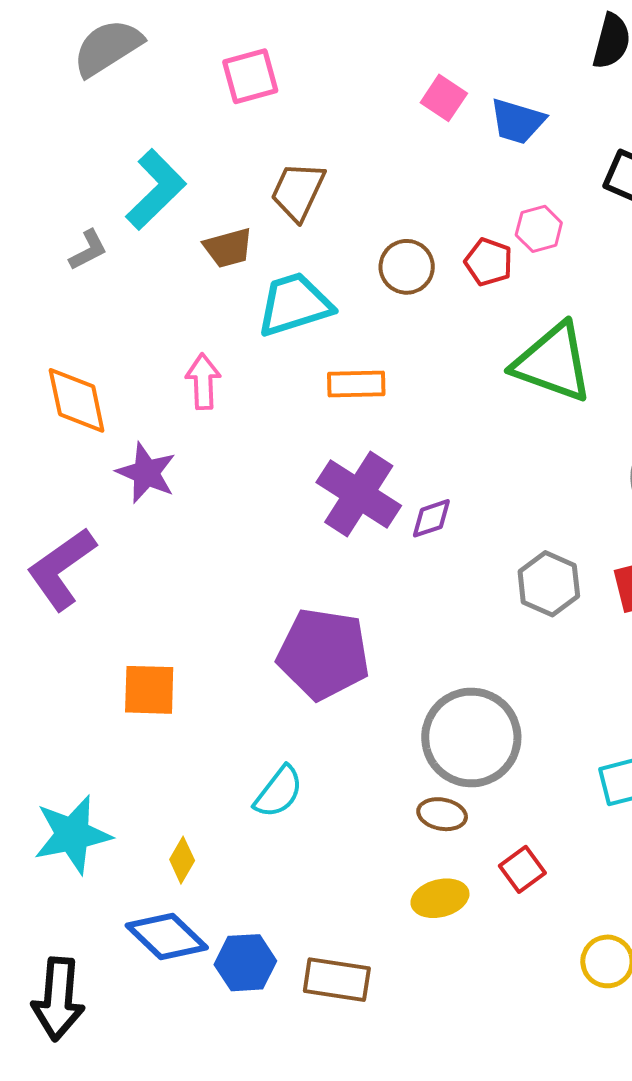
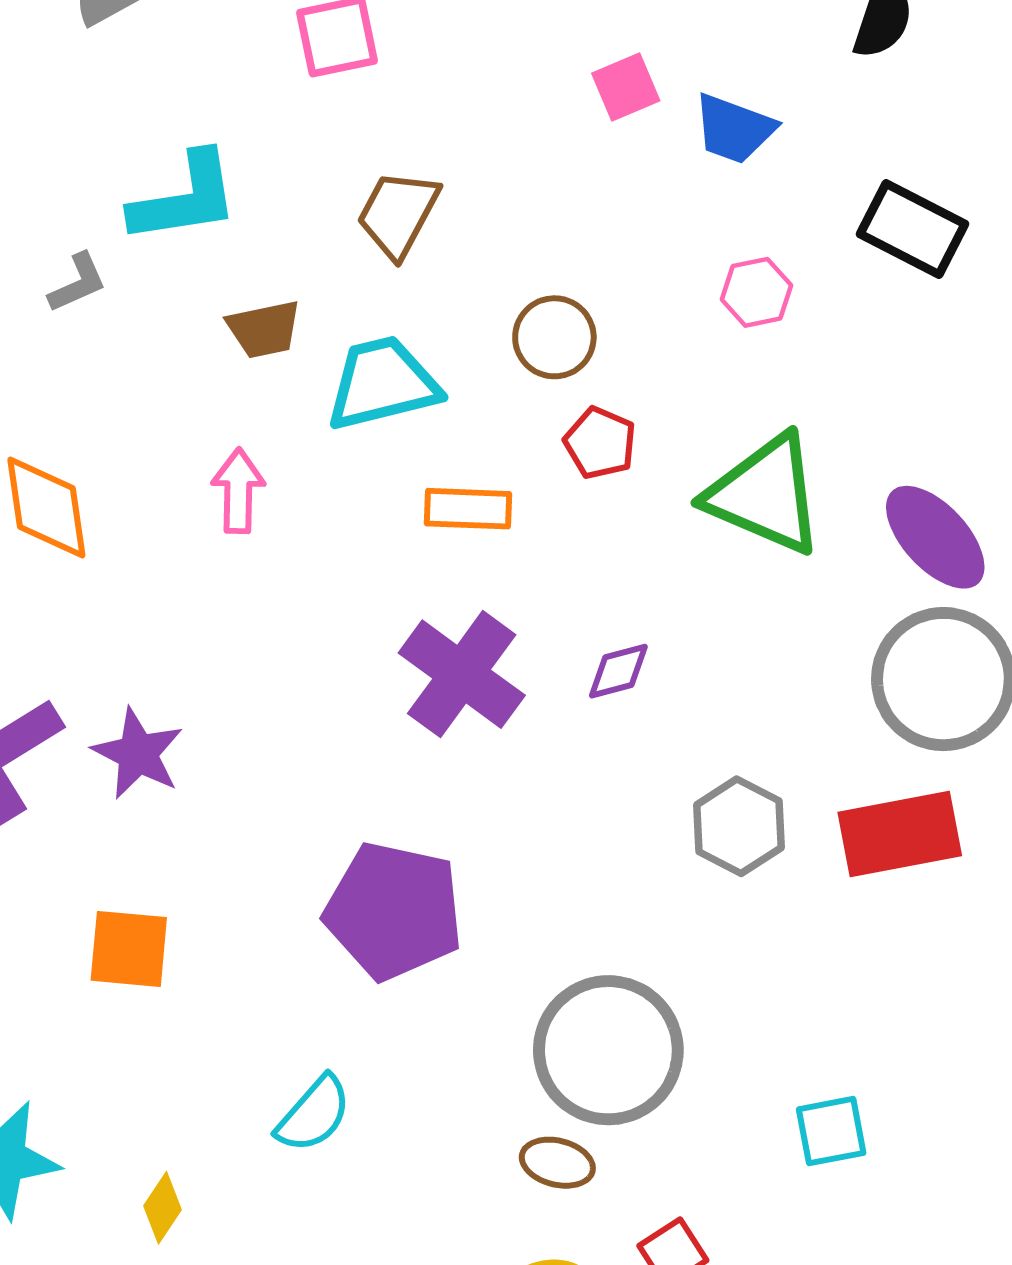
pink square: (444, 98) -> (626, 87), turned 30
cyan L-shape: (156, 190) -> (185, 198), turned 32
brown trapezoid: (228, 248) -> (264, 329), moved
red pentagon: (489, 262) -> (600, 443), moved
purple star: (146, 473) -> (138, 754), moved
purple diamond: (431, 518) -> (618, 671), moved

